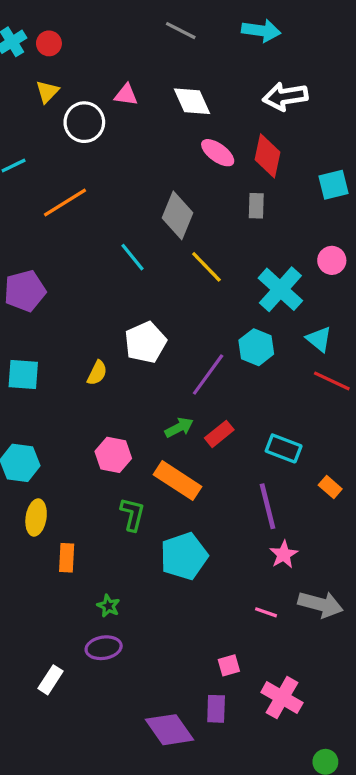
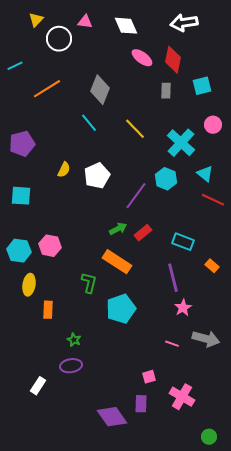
cyan square: (333, 185) -> (202, 86), moved
gray diamond: (178, 215) -> (100, 90), moved
yellow semicircle: (97, 373) -> (64, 170), moved
pink hexagon: (113, 455) -> (50, 246), moved

